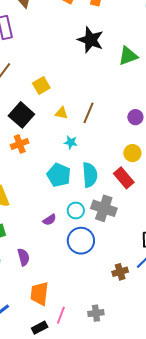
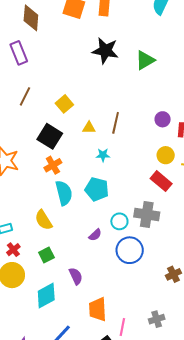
cyan semicircle: (90, 175) -> (64, 193), moved

